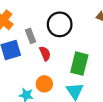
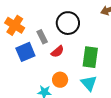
red semicircle: (45, 54) -> (57, 52), turned 80

